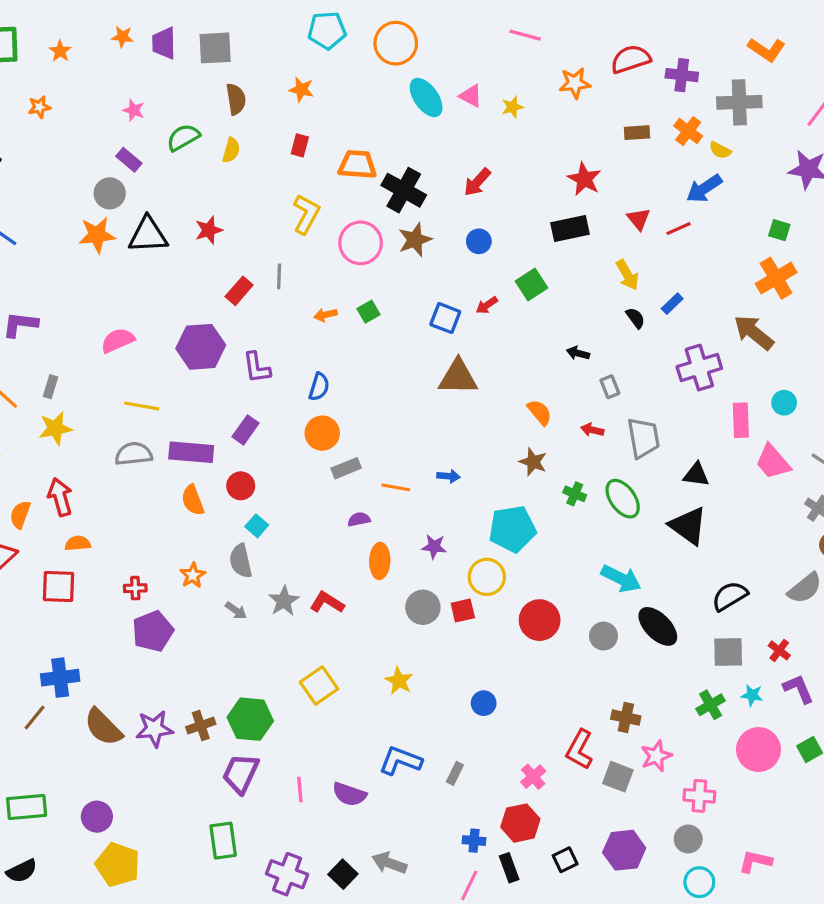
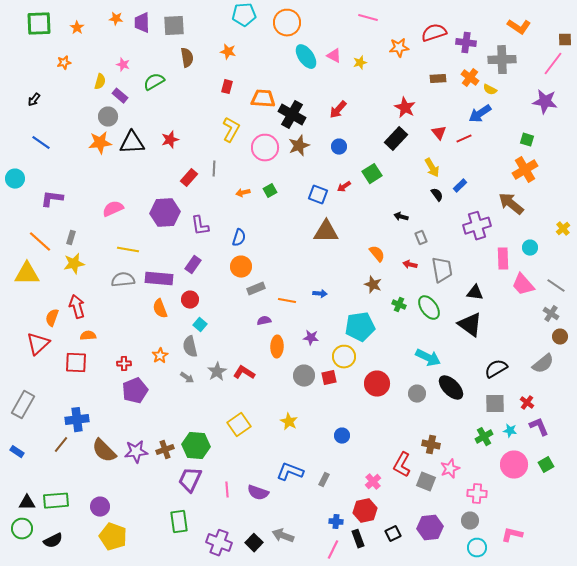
yellow semicircle: (231, 150) -> (100, 82), moved
black rectangle: (570, 229) -> (396, 139), turned -35

